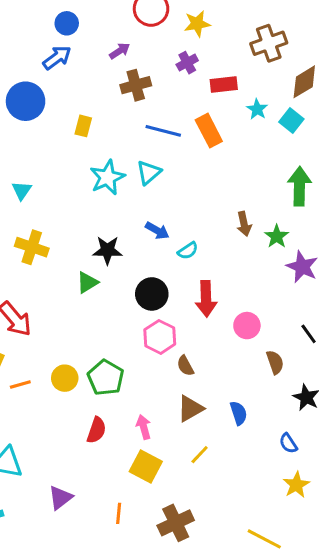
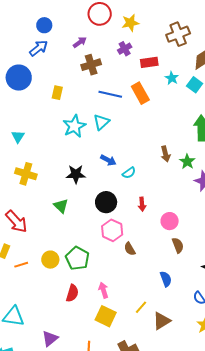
green triangle: (87, 282) -> (61, 206), moved, turned -42
red arrow: (206, 299) -> (142, 204), size x0.6
brown semicircle: (275, 362) -> (178, 245), moved
brown triangle: (190, 409) -> (162, 321), moved

